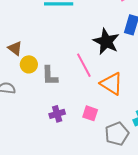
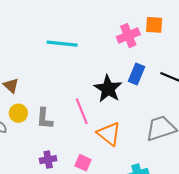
yellow circle: (29, 64) -> (18, 113), moved

